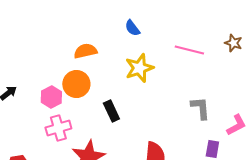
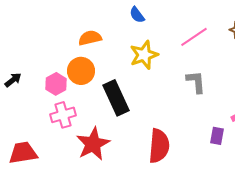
pink line: (189, 50) -> (194, 37), turned -48
gray L-shape: (200, 108) -> (196, 82), moved
black rectangle: (111, 111) -> (116, 98), size x1.6

